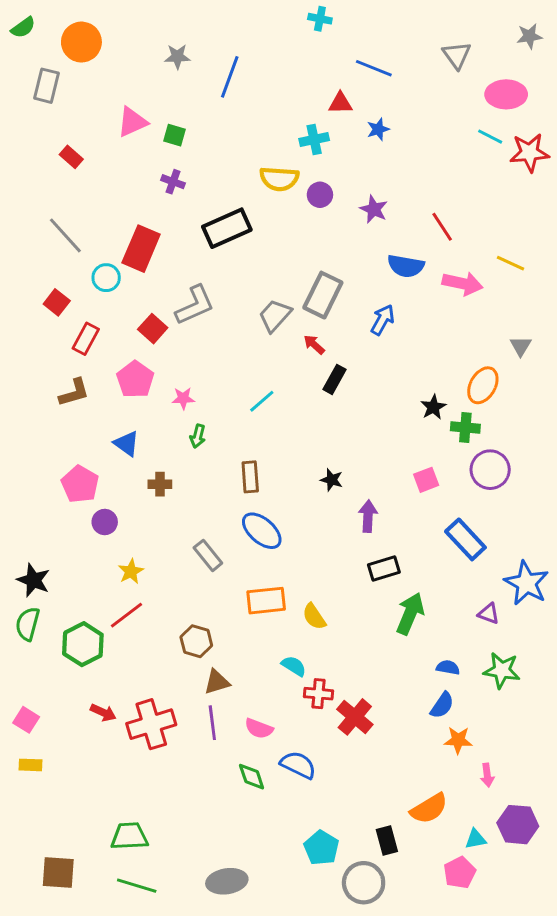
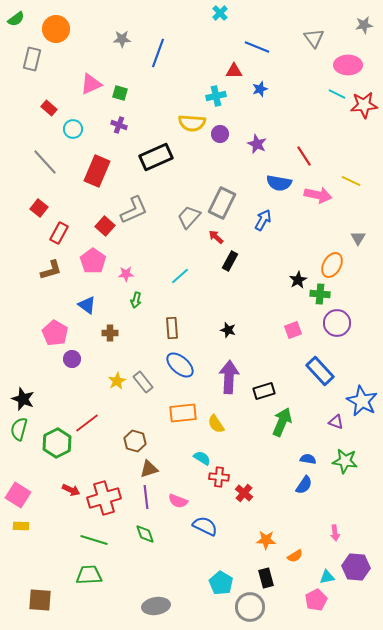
cyan cross: (320, 19) -> (220, 13), turned 35
cyan circle: (106, 278) -> (73, 129), moved
purple arrow: (368, 516) -> (229, 377), moved, size x1.5
yellow star: (131, 571) -> (117, 381), moved
red cross: (355, 717) -> (244, 493), size x0.7
pink square: (26, 720) -> (18, 495), size x1.4
orange star: (458, 740) -> (266, 540), moved
green diamond: (252, 777) -> (145, 534), moved
orange semicircle: (429, 809) -> (295, 556), size x0.6
green line: (137, 886) -> (94, 540), moved

